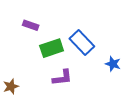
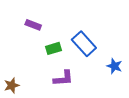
green rectangle: (52, 48) -> (54, 48), size x0.7

